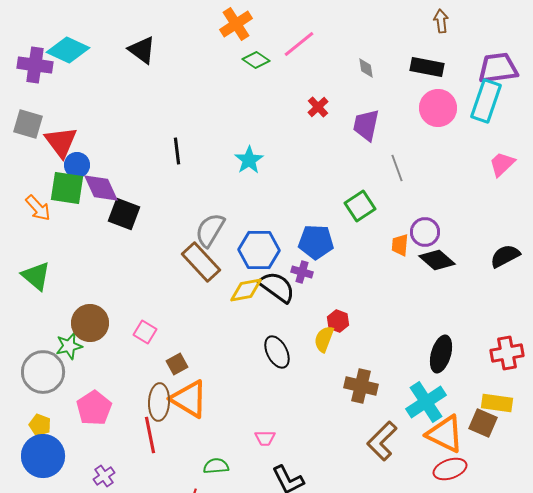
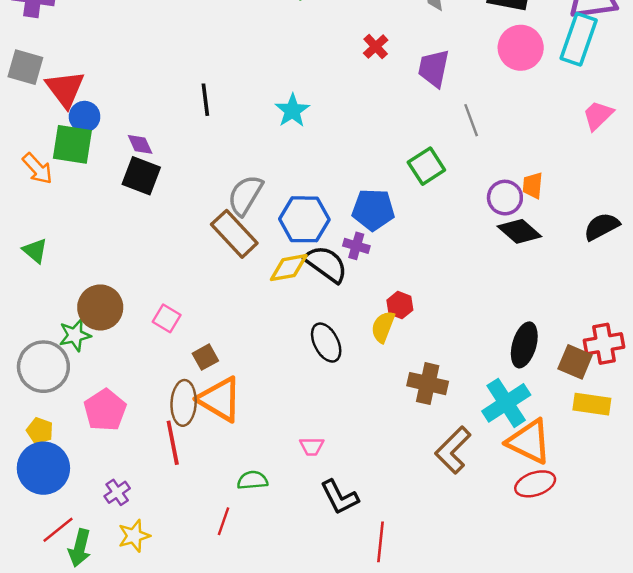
purple diamond: (101, 188) -> (140, 144), moved, size x0.6
orange trapezoid: (400, 245) -> (533, 185), moved
green triangle: (36, 276) -> (35, 251), size x0.7
brown square: (483, 423) -> (575, 362), moved

